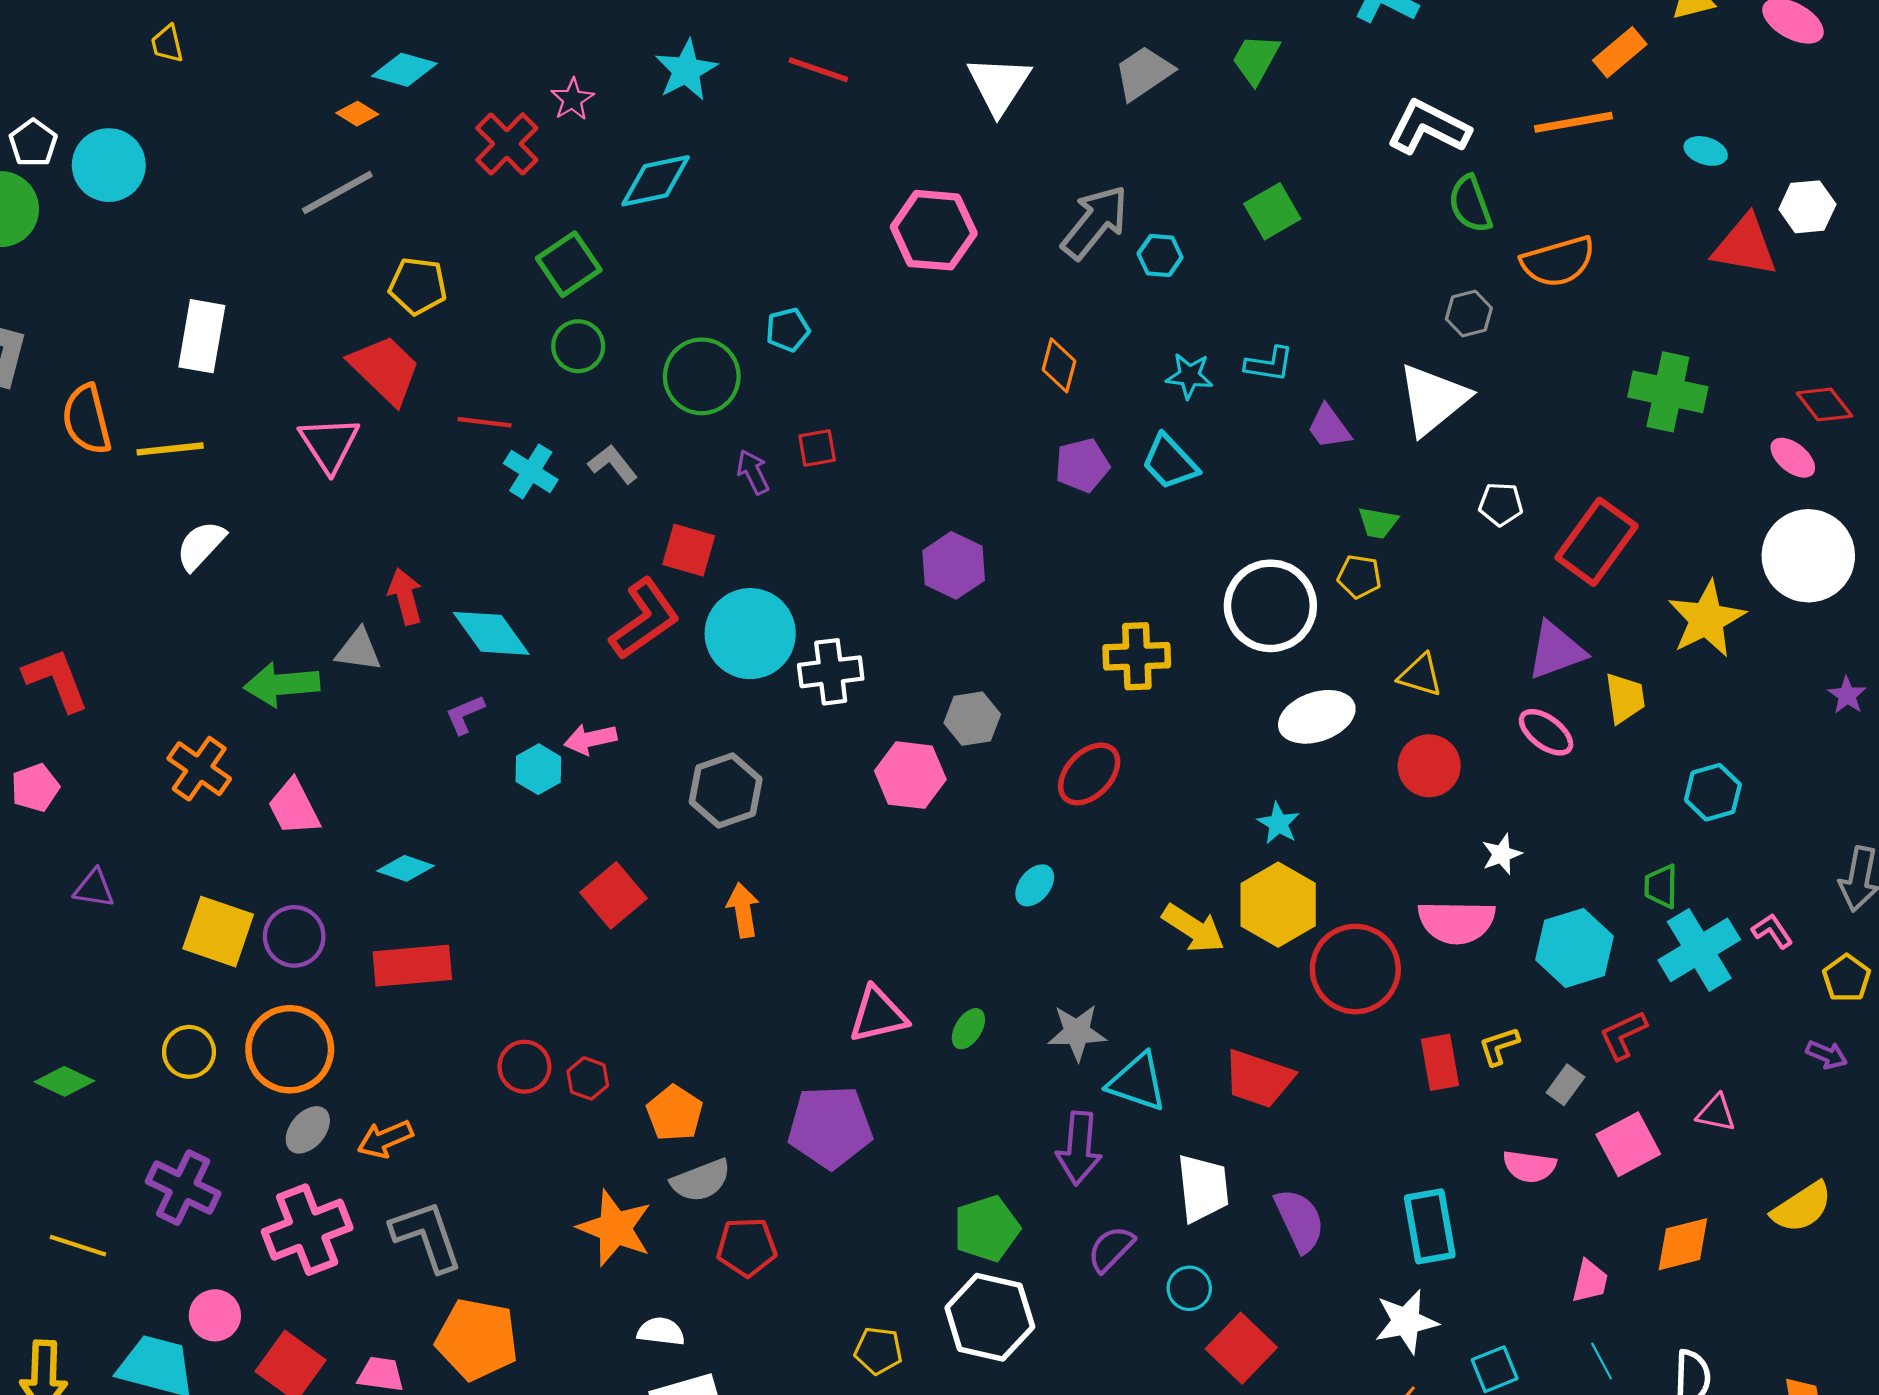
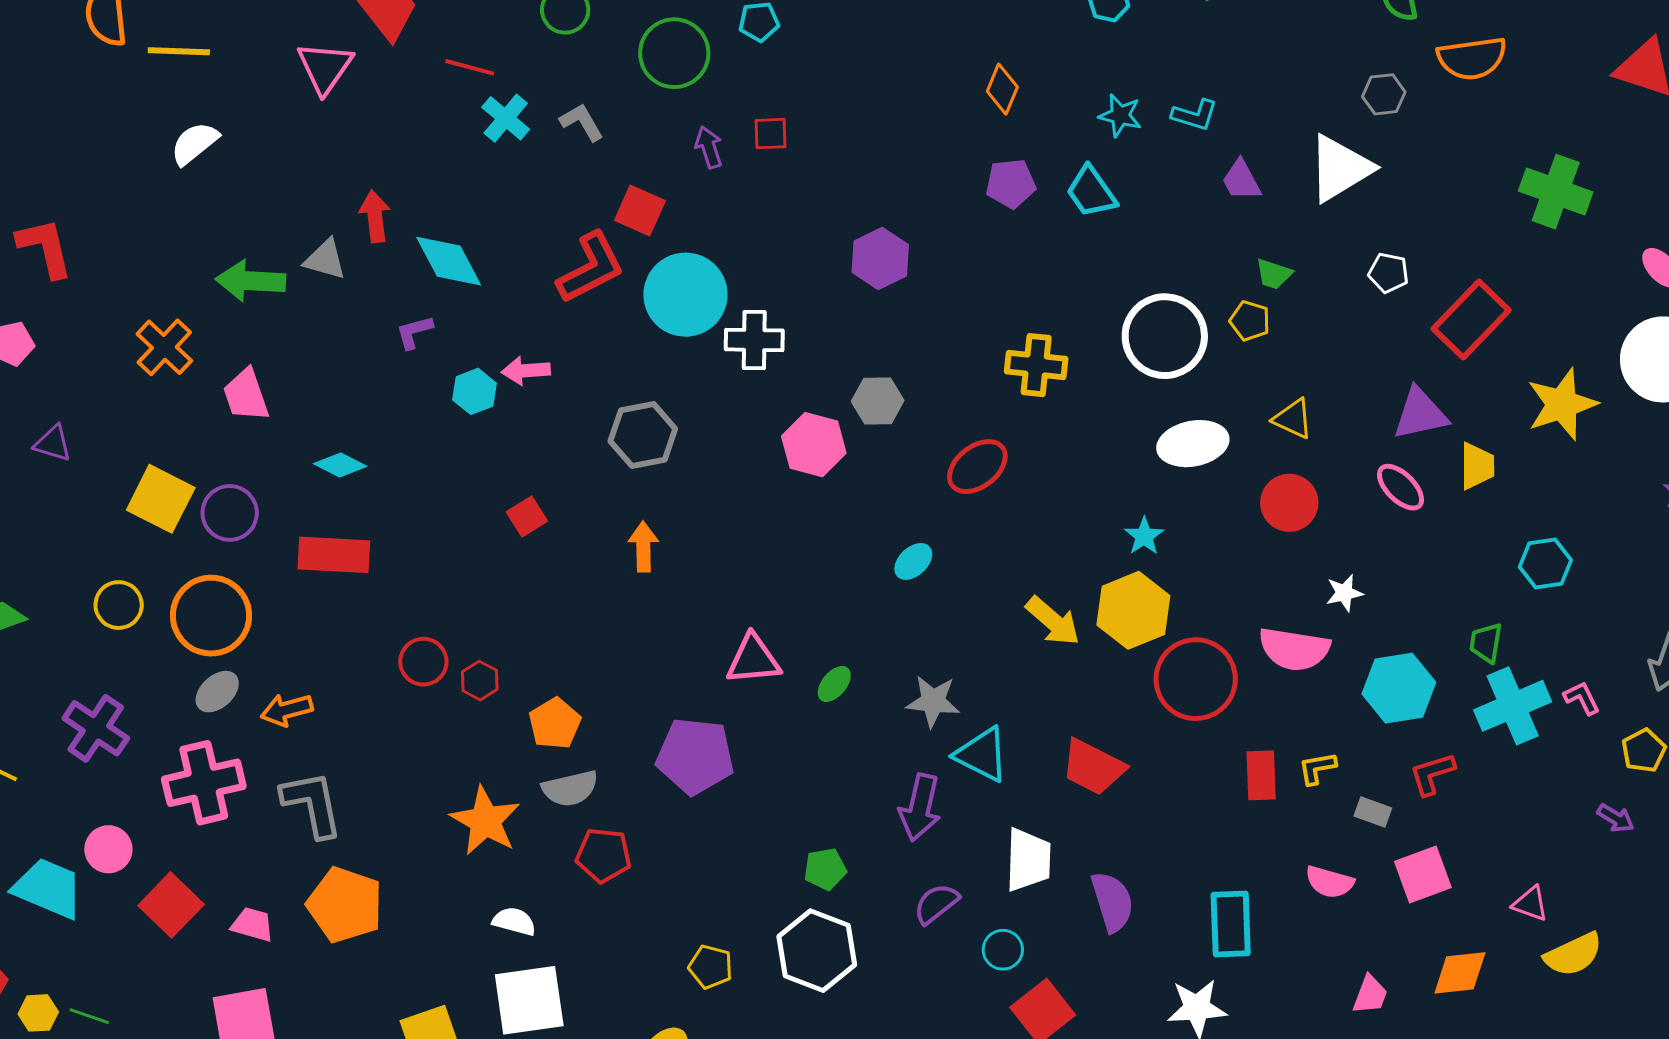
red square: (613, 895) -> (527, 517), size x0.7
gray rectangle: (1565, 1085) -> (1373, 812), turned 66
pink triangle: (1716, 1113) -> (1530, 904), moved
green pentagon: (987, 1229) -> (825, 869), size x0.7

